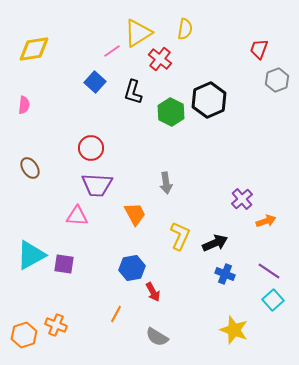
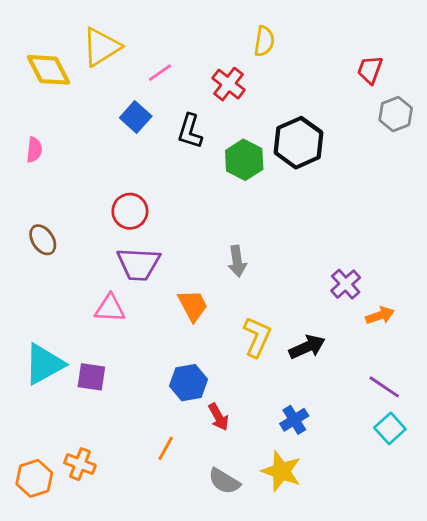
yellow triangle: (138, 33) -> (101, 47), moved
yellow diamond: (34, 49) -> (48, 70), turned 72
blue cross: (225, 274) -> (294, 420), moved, turned 36
yellow star: (234, 330) -> (281, 471), moved

